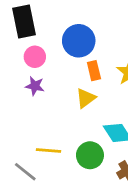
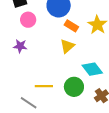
orange rectangle: (94, 71) -> (71, 26), turned -40
purple star: (35, 86) -> (20, 46), moved

